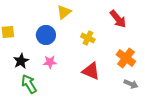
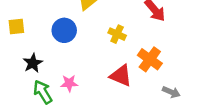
orange cross: (126, 58) -> (150, 59), moved
pink star: (50, 62) -> (69, 83), moved

